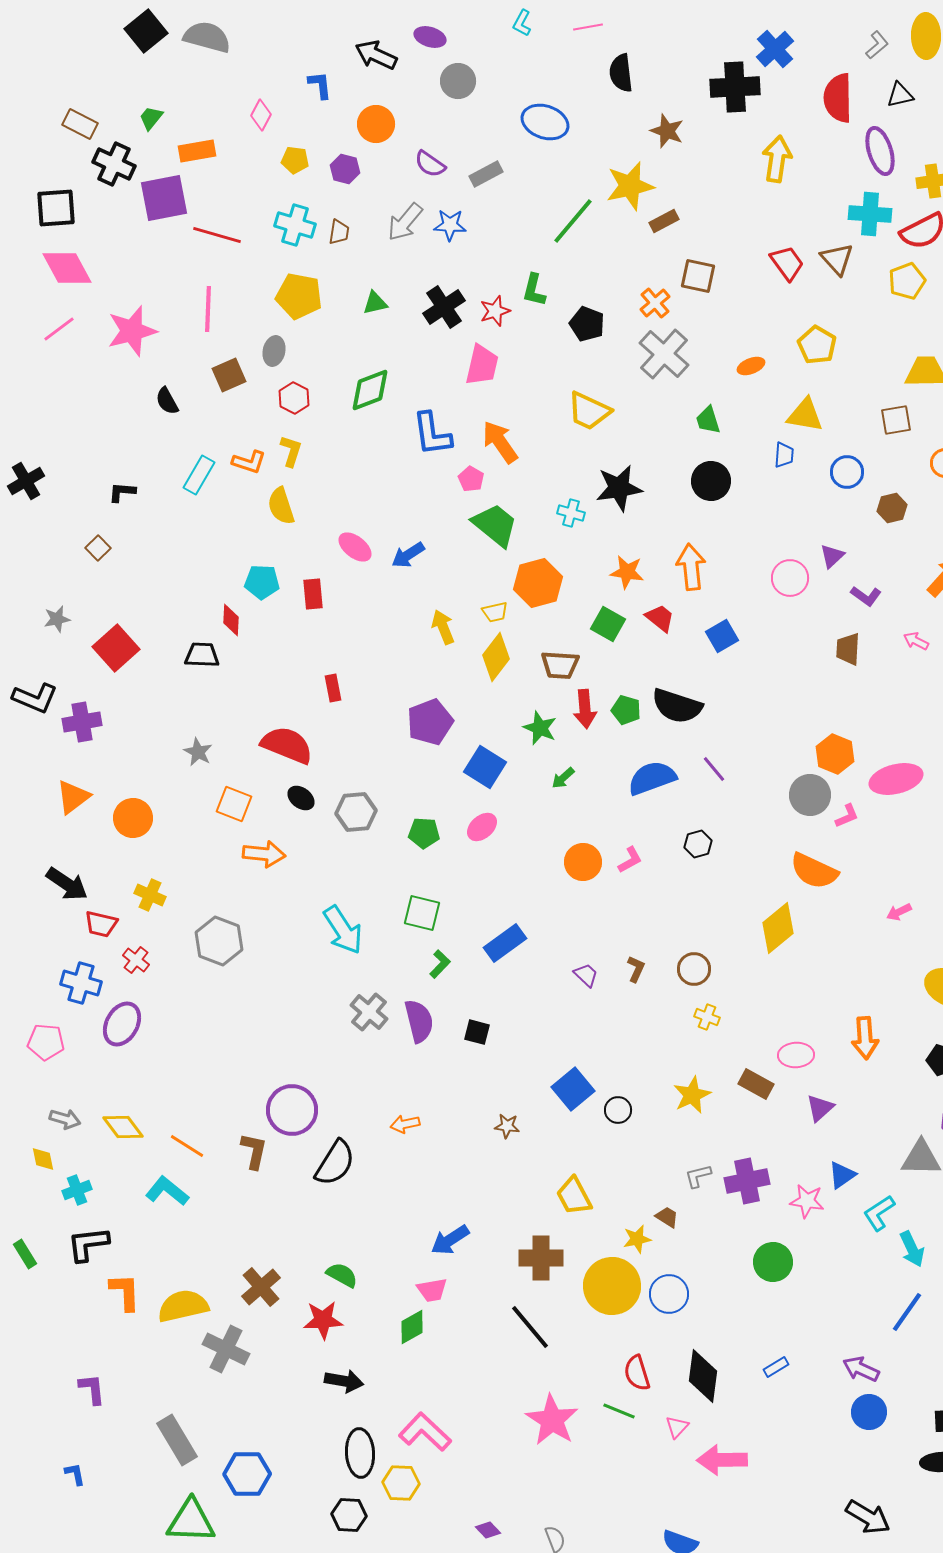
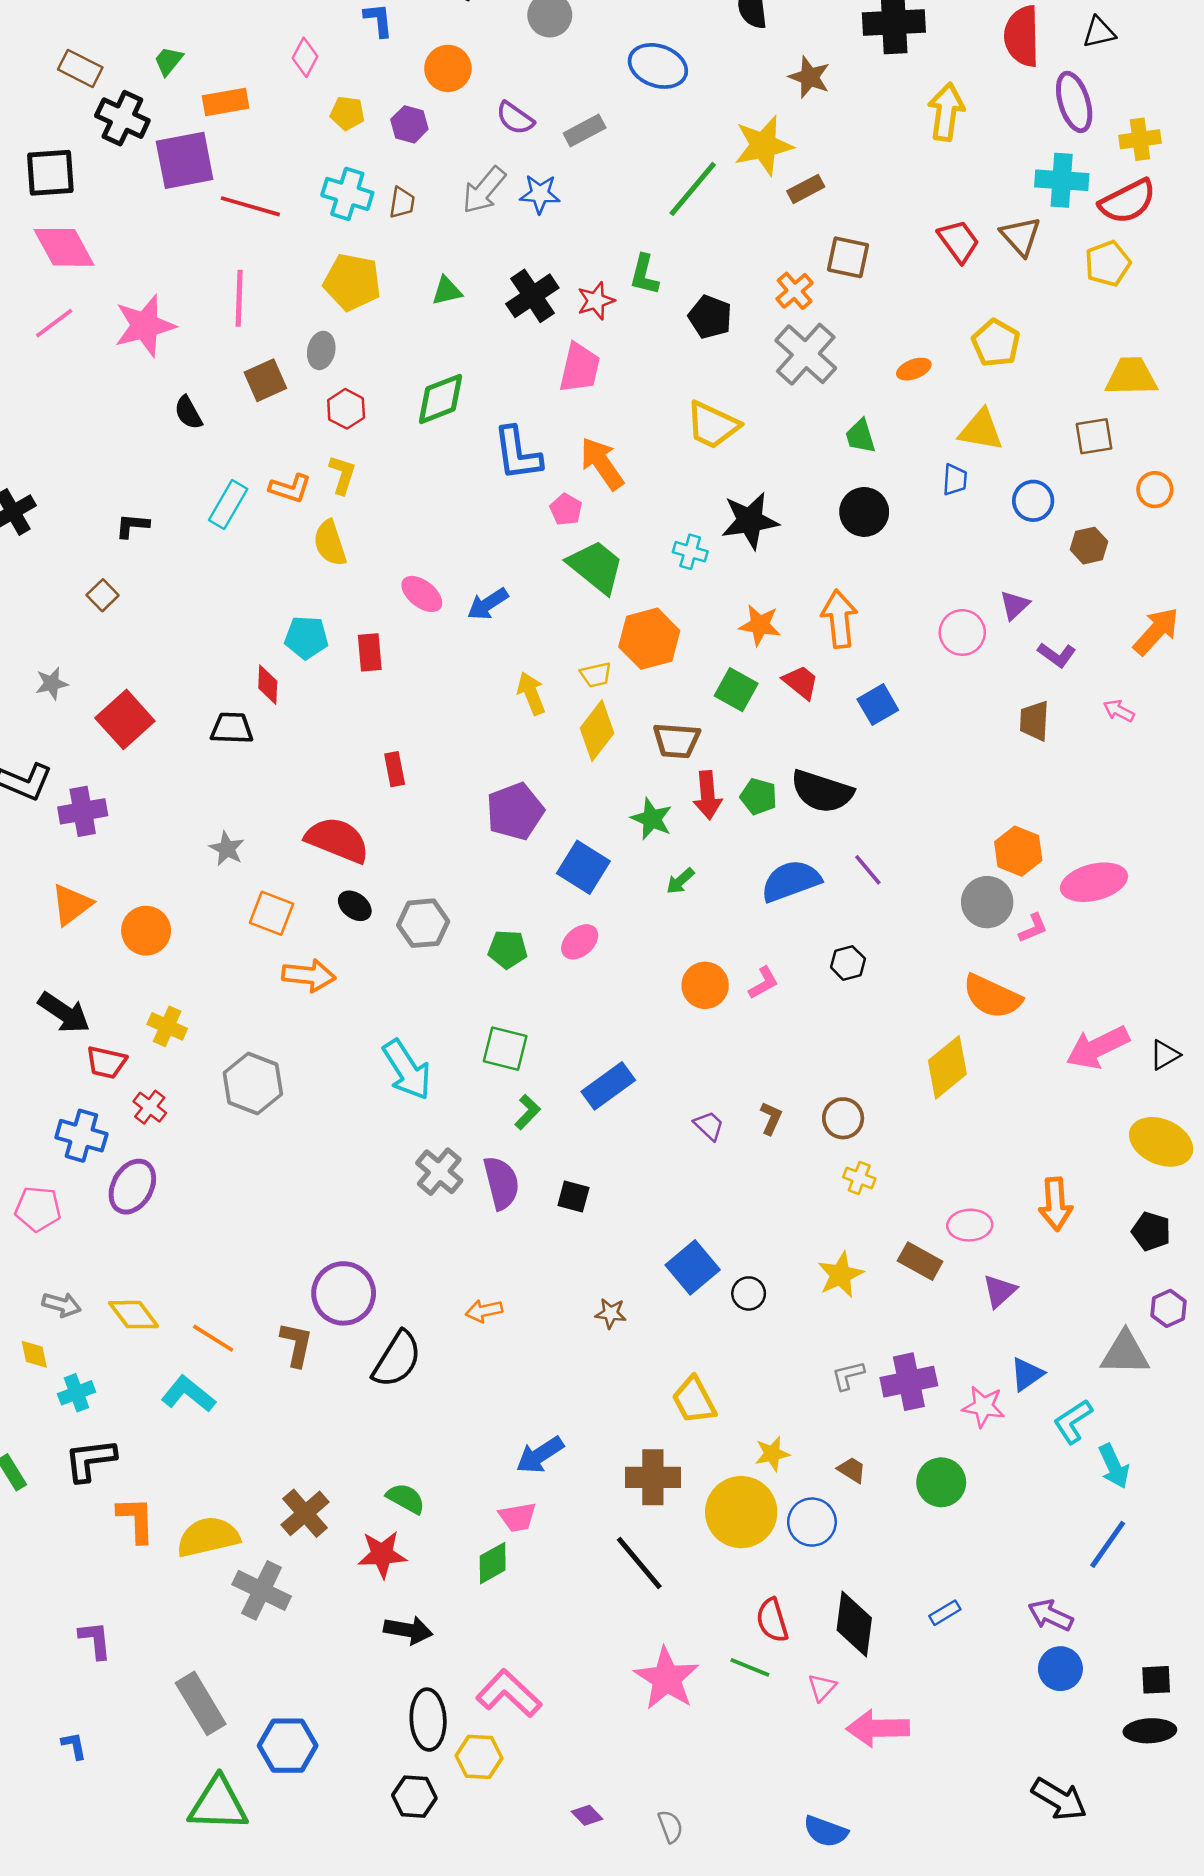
pink arrow: (899, 912) -> (1098, 1047), size x2.0
brown trapezoid: (667, 1217) -> (852, 1470), moved

